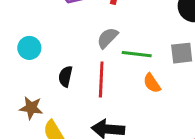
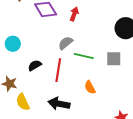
black semicircle: (65, 76) -> (35, 65), turned 40
orange semicircle: (152, 83) -> (90, 87), moved

